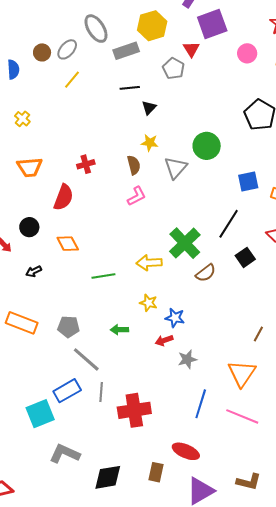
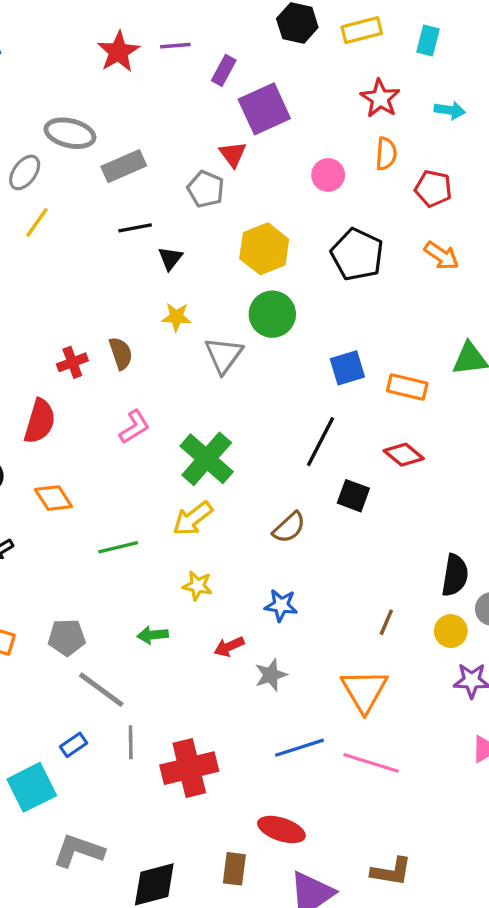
yellow hexagon: (152, 26) -> (264, 249), moved
gray ellipse: (96, 29) -> (70, 133), turned -40
pink circle: (247, 53) -> (328, 175), moved
brown semicircle: (134, 165) -> (121, 353), moved
pink L-shape: (137, 196) -> (134, 427), moved
green cross: (185, 243) -> (207, 459), moved
black square: (245, 257) -> (353, 496), turned -30
yellow arrow: (149, 263) -> (193, 518), turned -30
blue star: (175, 318) -> (281, 605), moved
blue rectangle: (67, 391) -> (74, 745), size x0.6
blue line: (201, 404) -> (300, 748), turned 60

